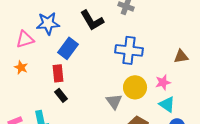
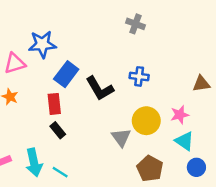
black L-shape: (92, 20) -> (100, 88), moved
blue cross: (129, 50) -> (139, 76), size x0.6

